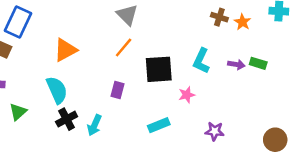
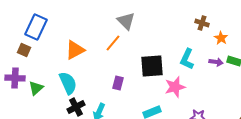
orange star: (242, 22) -> (221, 38), moved
orange line: (124, 48) -> (113, 43), moved
pink star: (187, 95) -> (175, 87), size x1.5
green triangle: (18, 112) -> (36, 88), moved

